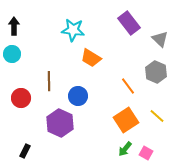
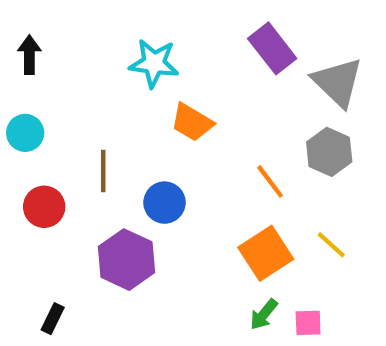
gray triangle: (160, 39) -> (338, 82), size x1.5
cyan circle: (12, 54) -> (25, 133), moved
pink square: (146, 153) -> (308, 323), turned -32

